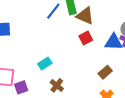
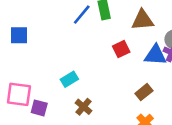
brown triangle: (85, 16) -> (143, 20), moved, turned -30
purple square: (21, 87) -> (39, 108), turned 32

